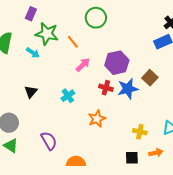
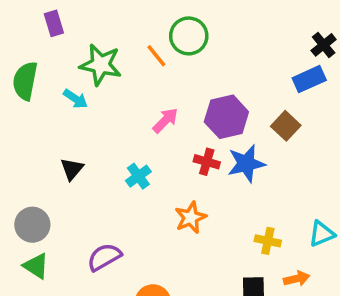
purple rectangle: (31, 14) -> (54, 23), moved, turned -40
orange line: (73, 42) -> (156, 56), moved
brown square: (150, 78) -> (286, 126), moved
purple semicircle: (49, 141) -> (104, 257), turned -90

